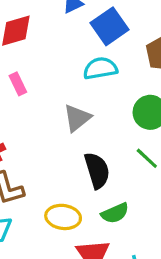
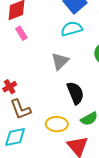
pink rectangle: (18, 84) -> (21, 33), moved

